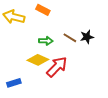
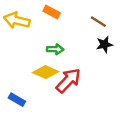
brown line: (70, 38) -> (98, 22), moved
blue rectangle: (14, 83) -> (17, 100), turned 48

